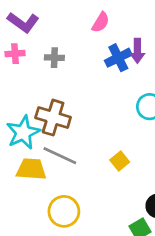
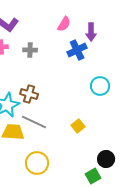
purple arrow: (137, 51) -> (91, 32), moved
brown cross: (53, 118) -> (29, 94), size x0.7

